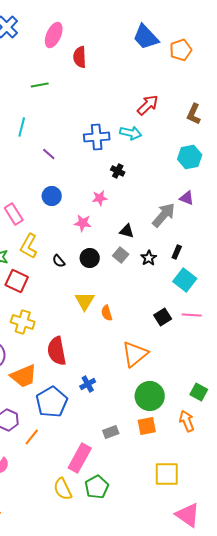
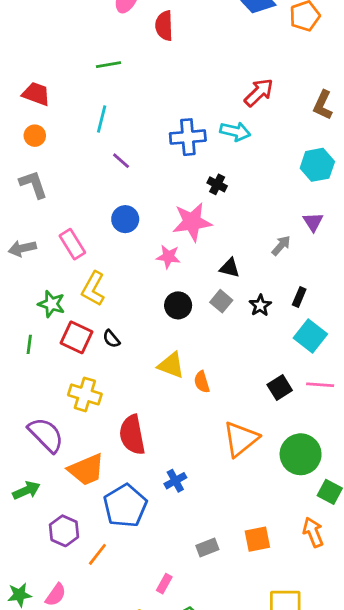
cyan line: (22, 127) -> (102, 119), moved
pink star: (100, 198) -> (192, 222), size x1.8
purple triangle: (187, 198) -> (313, 222), turned 35
gray arrow: (164, 215) -> (281, 246), size x0.6
black semicircle: (59, 261) -> (111, 339), moved
yellow triangle: (85, 301) -> (171, 365), turned -40
green circle: (150, 396) -> (301, 454), moved
pink rectangle: (80, 458) -> (164, 584), size x0.5

